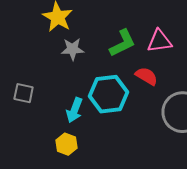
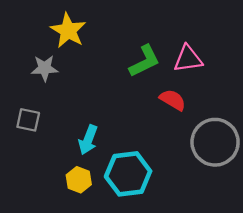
gray star: (73, 49) -> (45, 68), moved
cyan hexagon: (109, 94) -> (128, 174), moved

